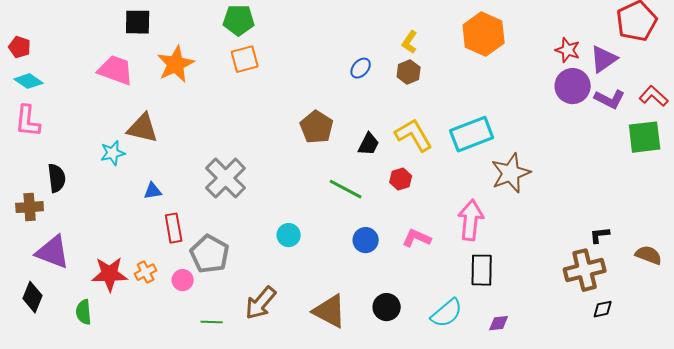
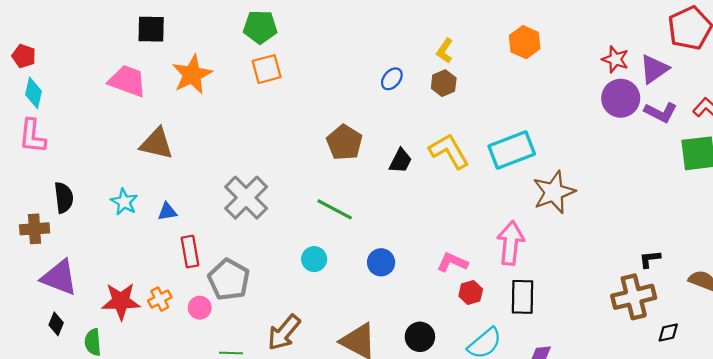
orange hexagon: (484, 34) -> (525, 42), size x0.7
cyan diamond: (29, 81) -> (33, 93), turned 68
cyan star: (113, 153) -> (124, 202), moved, turned -30
red hexagon: (401, 179) -> (471, 293), moved
green line: (346, 189) -> (335, 209), moved
blue circle: (366, 240) -> (381, 262), moved
black diamond: (33, 297) -> (56, 324), moved, size x0.7
black diamond: (603, 309) -> (668, 332), moved

